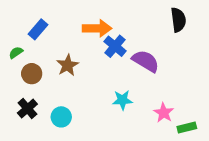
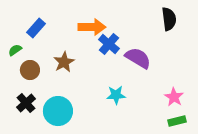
pink star: (164, 113) -> (174, 97), moved
cyan circle: (61, 117) -> (58, 111), size x1.5

